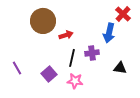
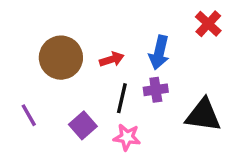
brown circle: (43, 21) -> (61, 58), moved
blue arrow: (109, 33) -> (159, 52), moved
black triangle: (120, 68) -> (203, 115), size x1.6

